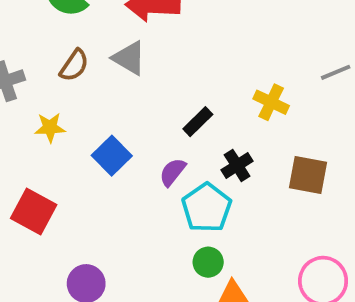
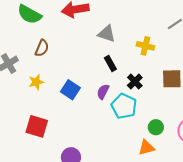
gray triangle: (129, 58) -> (107, 34), moved
black rectangle: (198, 122) -> (110, 63), turned -63
green circle: (208, 262) -> (156, 127), moved

